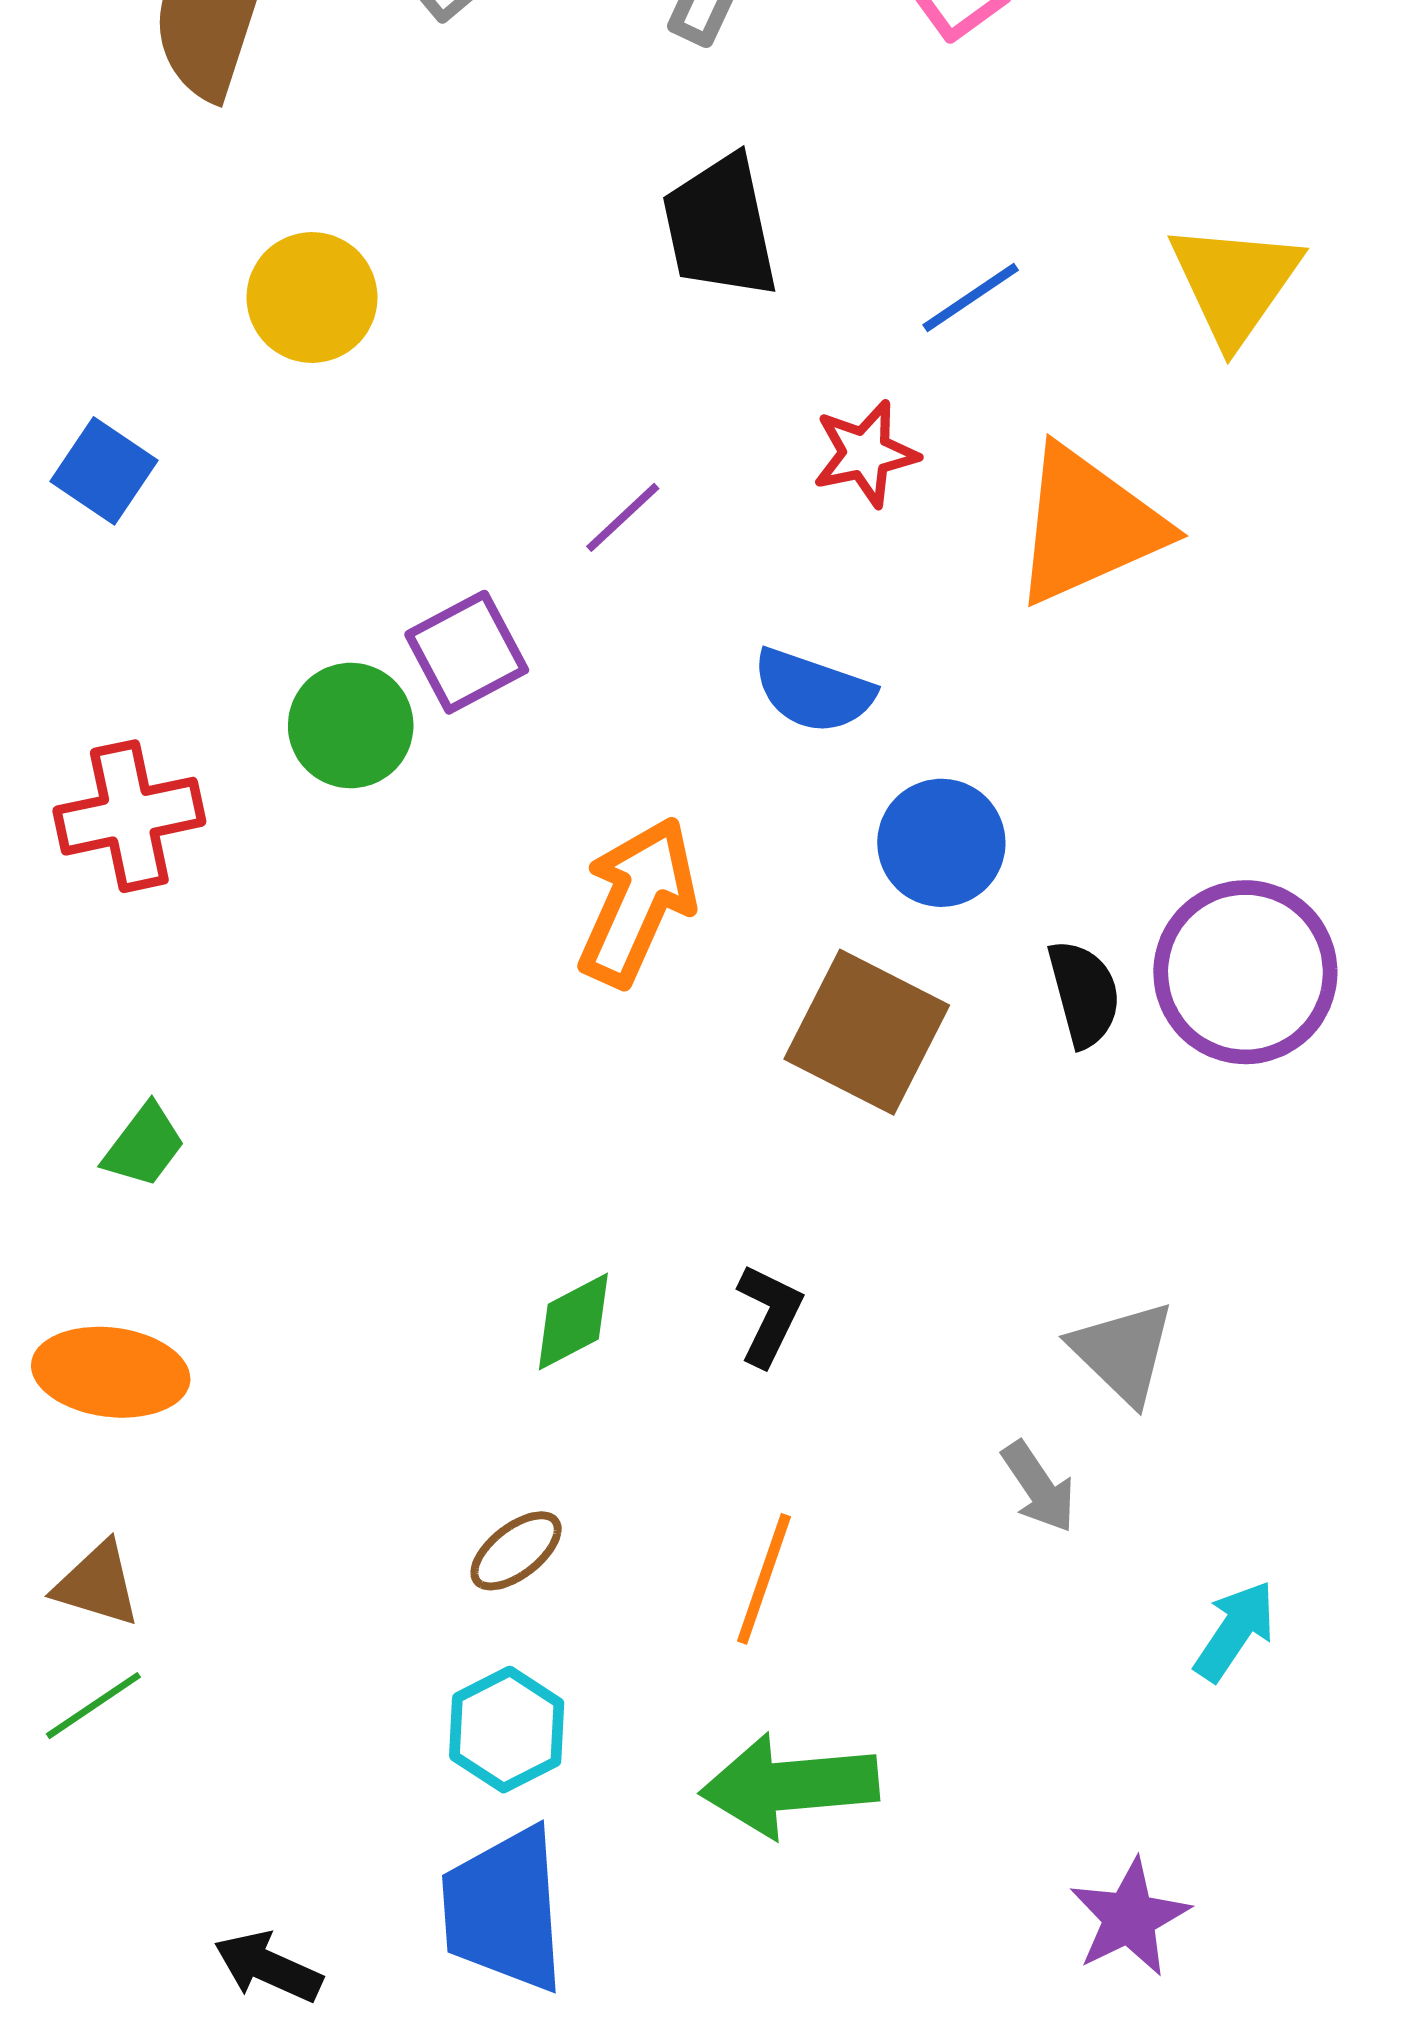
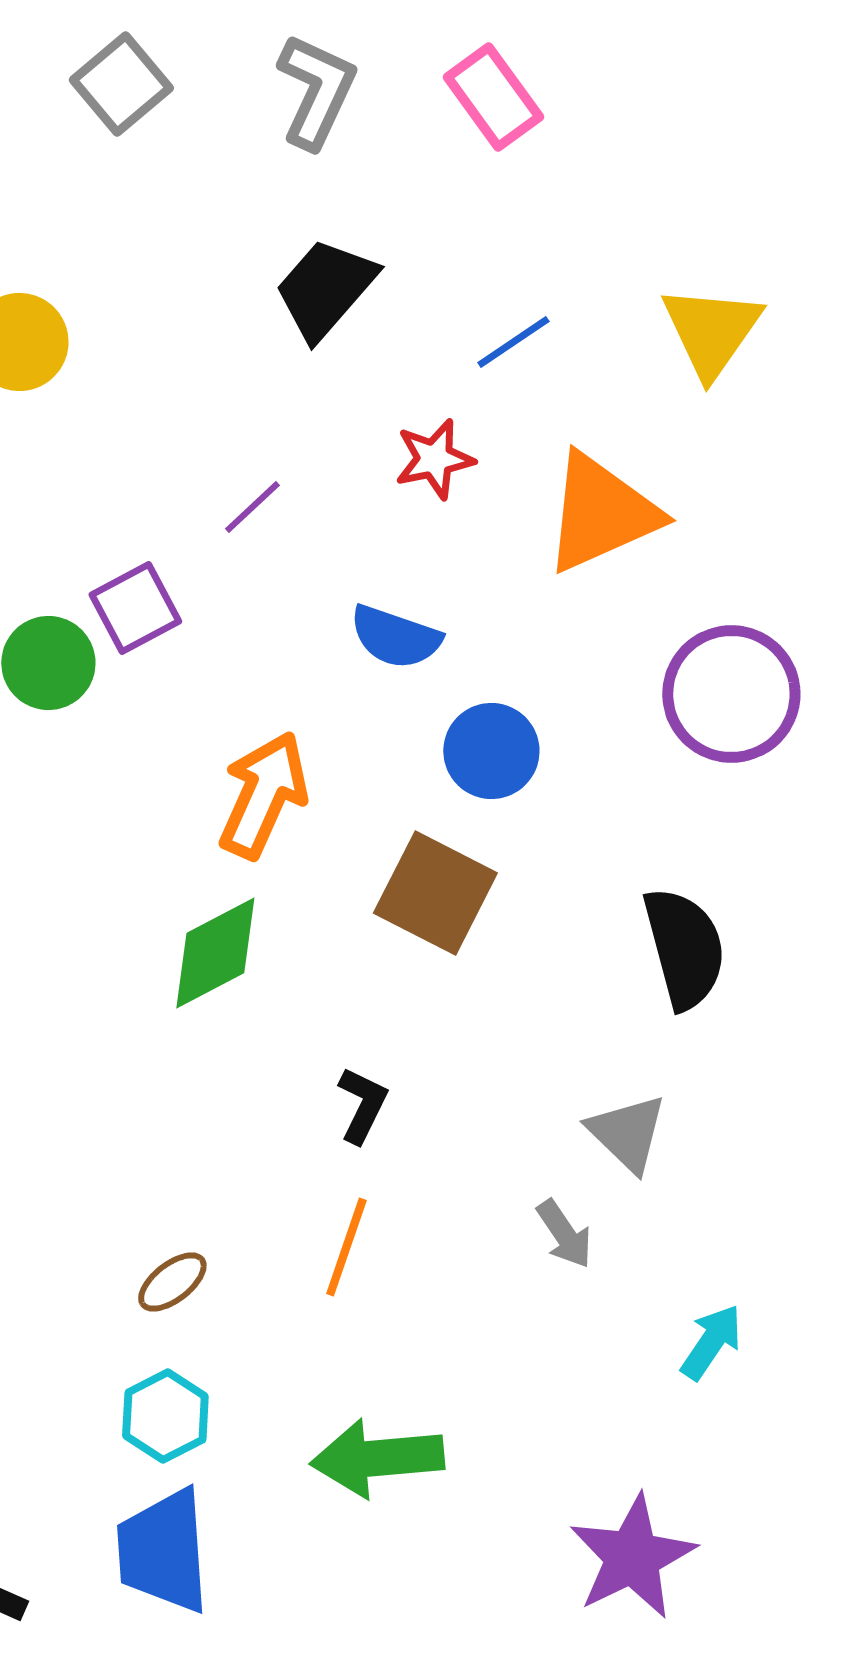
black trapezoid: (720, 227) -> (325, 289), turned 53
purple circle: (1245, 972) -> (731, 694), moved
black semicircle: (1084, 994) -> (684, 948), moved, size x1.5
green diamond: (573, 1322) -> (215, 953), moved, size x1.5
orange line: (764, 1579) -> (346, 1247), moved
purple star: (1129, 1918) -> (632, 1557), size x1.4

